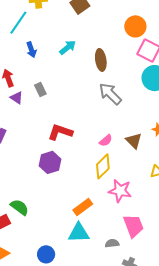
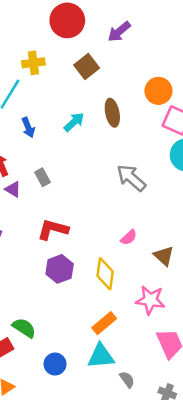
brown ellipse: (101, 60) -> (112, 113), moved
red L-shape: (60, 132) -> (53, 229), moved
brown triangle: (134, 141) -> (164, 256), moved
yellow diamond: (103, 166) -> (105, 274), moved, turned -35
gray semicircle: (112, 243) -> (127, 379), moved, turned 64
blue circle: (46, 254) -> (55, 364), moved

